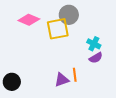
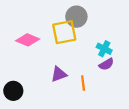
pink diamond: (29, 20) -> (28, 40), moved
purple triangle: (62, 80) -> (59, 74), moved

